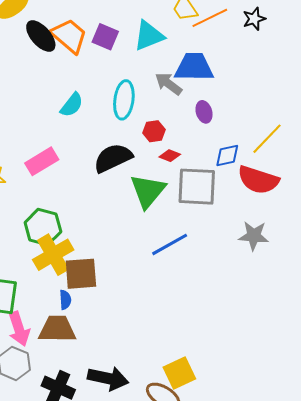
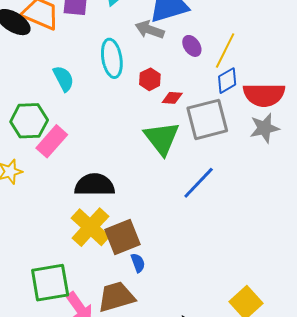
cyan semicircle: (72, 105) -> (64, 79), turned -48
yellow line: (267, 139) -> (225, 51), moved
black semicircle: (113, 158) -> (94, 185), moved, turned 42
green hexagon: (43, 227) -> (29, 121), moved
gray star: (254, 236) -> (264, 128), moved
blue semicircle: (65, 300) -> (138, 263), moved

